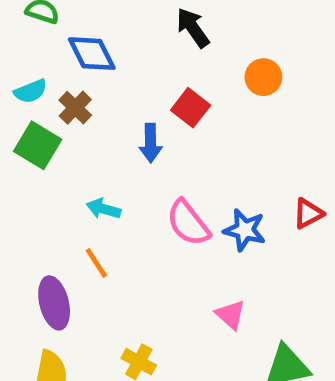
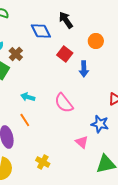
blue diamond: (92, 54) -> (41, 31), moved
blue arrow: (151, 143) -> (84, 69), moved
blue star: (245, 230) -> (100, 124), moved

